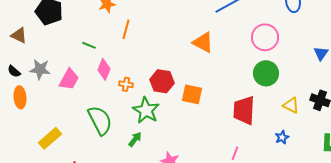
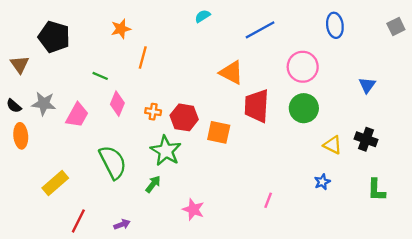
brown triangle: (19, 35) -> (20, 64), turned 30
orange cross: (126, 84) -> (153, 112), moved
red trapezoid: (244, 110) -> (257, 106), moved

